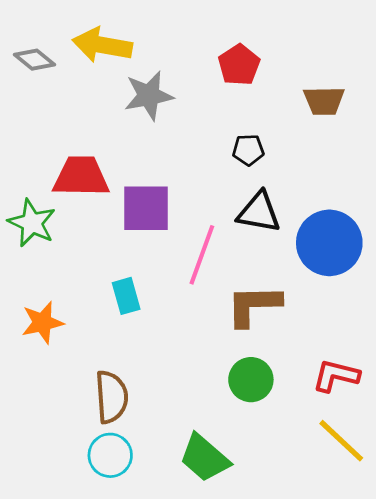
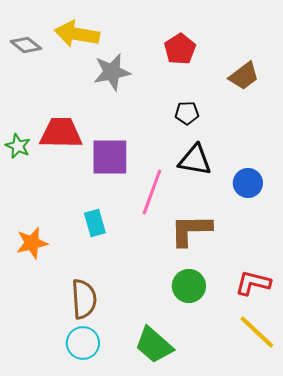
brown trapezoid: (324, 101) -> (244, 76), turned -36
green star: (32, 223) -> (18, 146), moved, size x0.7
blue circle: (329, 243) -> (248, 183), size x0.6

